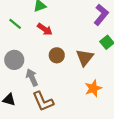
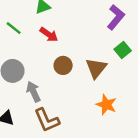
orange star: (93, 88) -> (106, 105), turned -30

